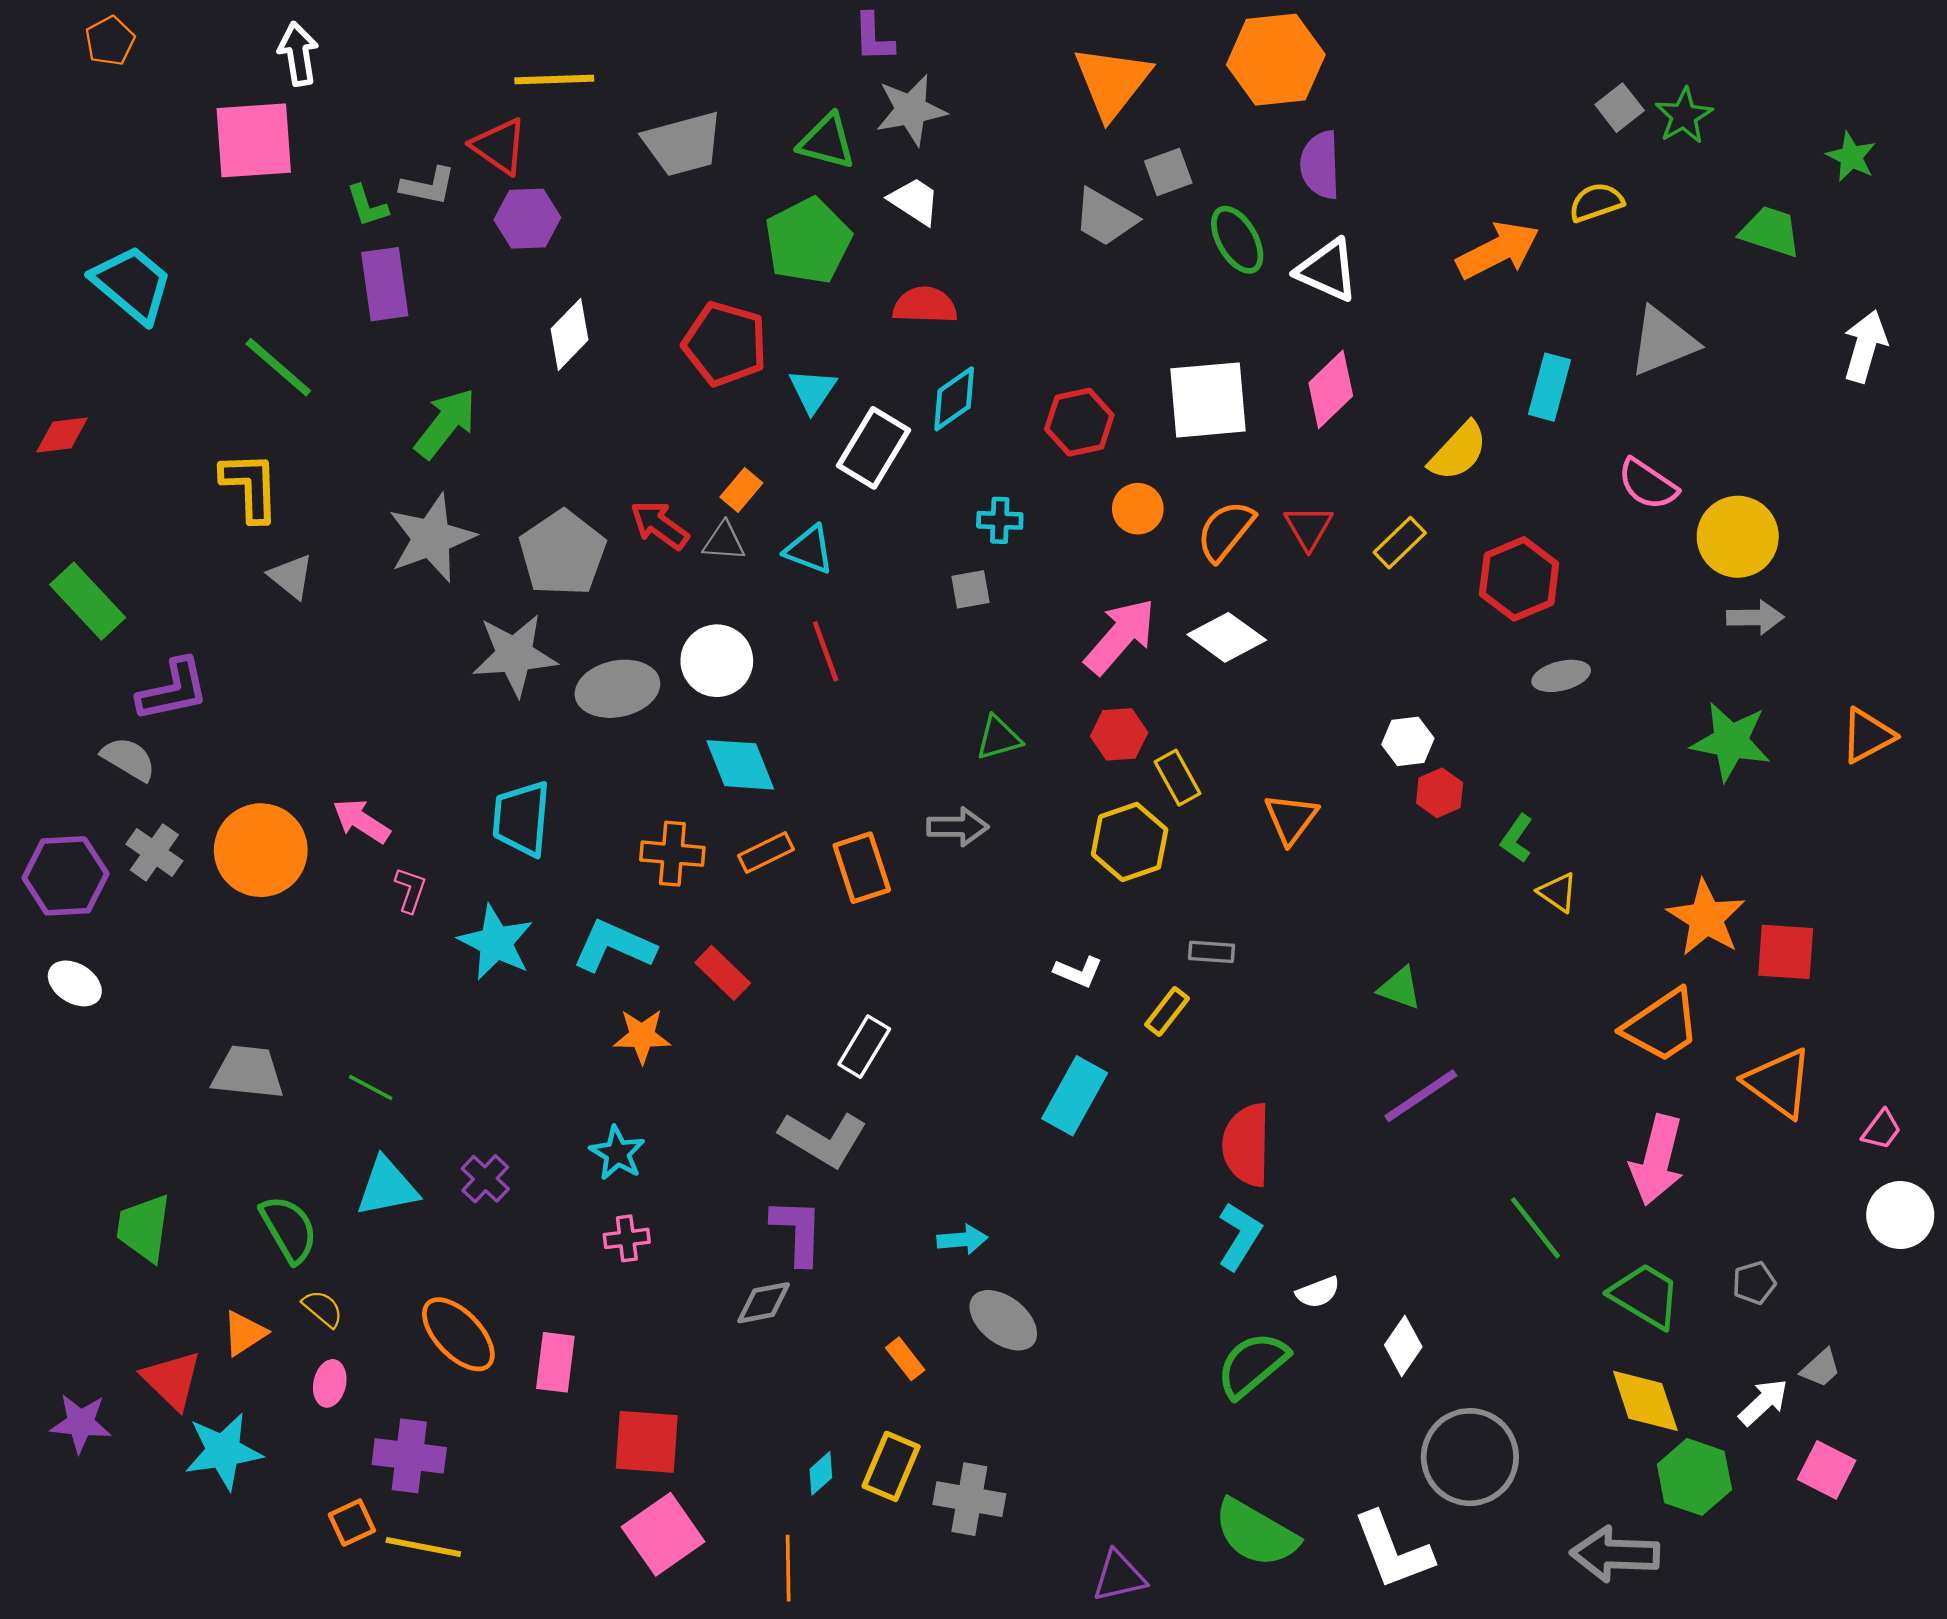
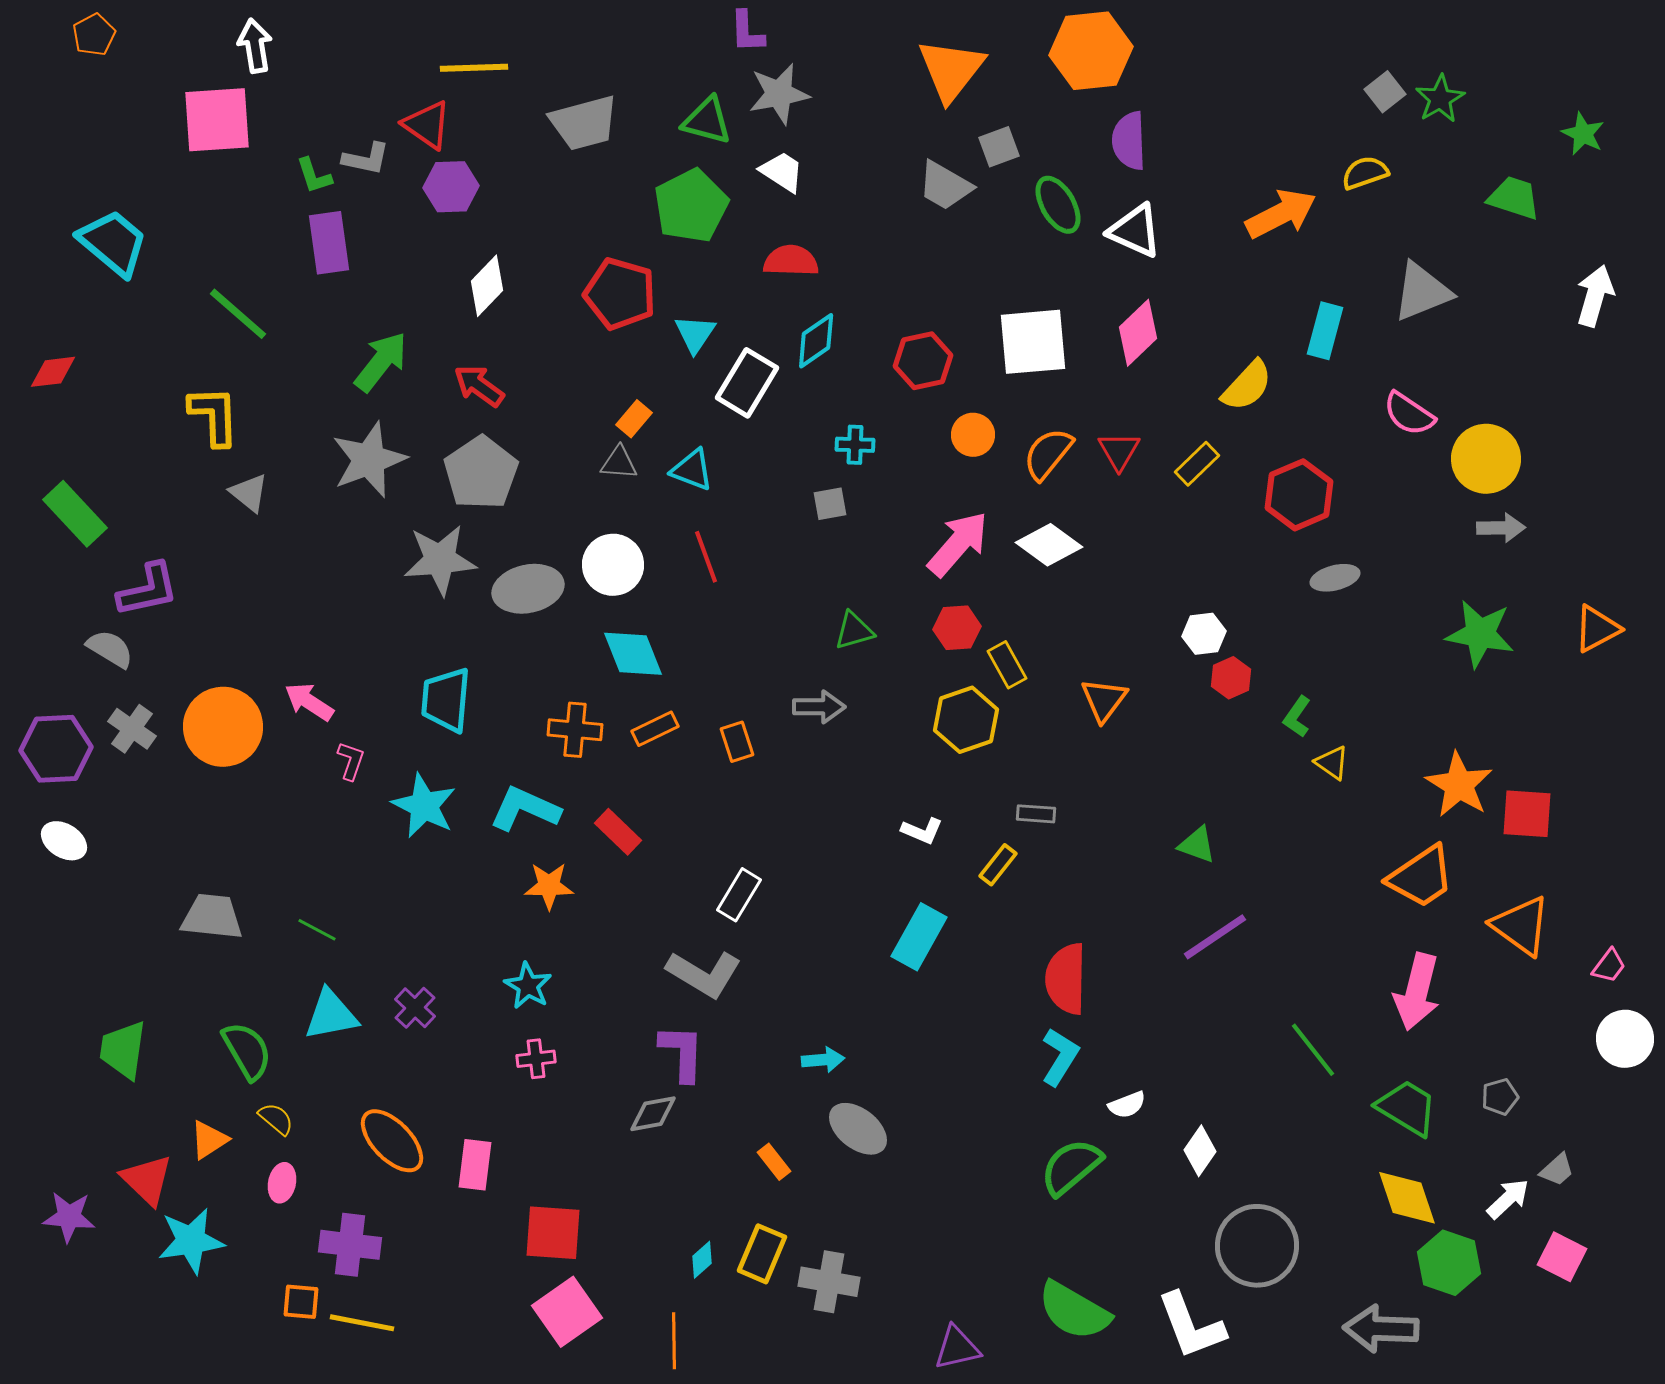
red arrow: (660, 525) -> (479, 386), moved
orange rectangle: (862, 868) -> (737, 742), size x0.7
orange square: (352, 1523) -> (301, 1302), turned 30

